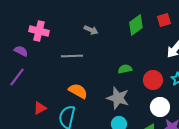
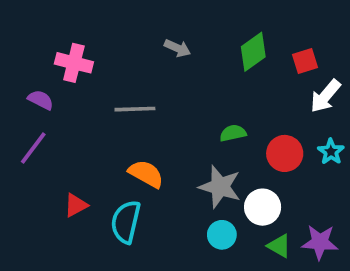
red square: (164, 20) -> (305, 61), moved
gray arrow: (91, 30) -> (177, 48), moved
white circle: (160, 107) -> (263, 207), moved

